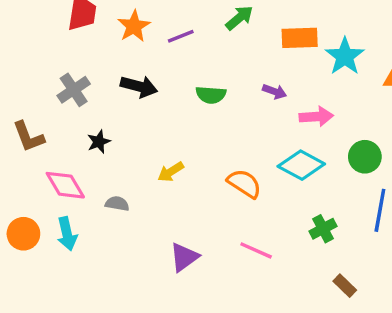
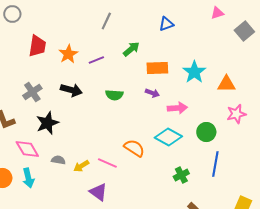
orange rectangle: (300, 38) -> (157, 68), moved
black star: (99, 142) -> (47, 123), size x1.6
yellow arrow: (171, 172) -> (81, 166), moved
pink line: (256, 250) -> (107, 163), moved
purple triangle: (184, 257) -> (98, 192), turned -48

